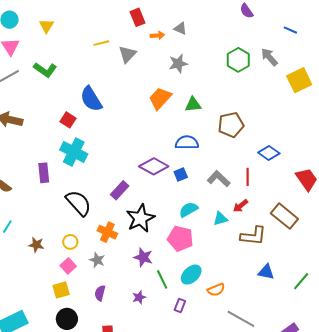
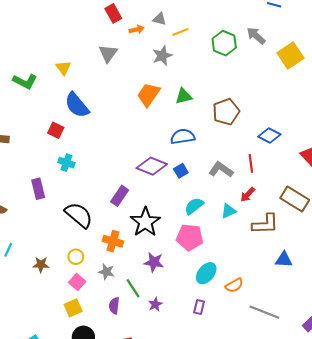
yellow triangle: (46, 26) -> (63, 68), moved
yellow line: (101, 43) -> (180, 32), moved
cyan cross: (74, 152) -> (66, 163), size x0.6
green line: (162, 279) -> (133, 288), moved

